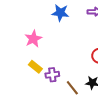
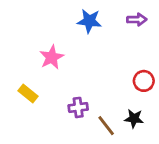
yellow rectangle: (35, 67) -> (28, 94), moved

